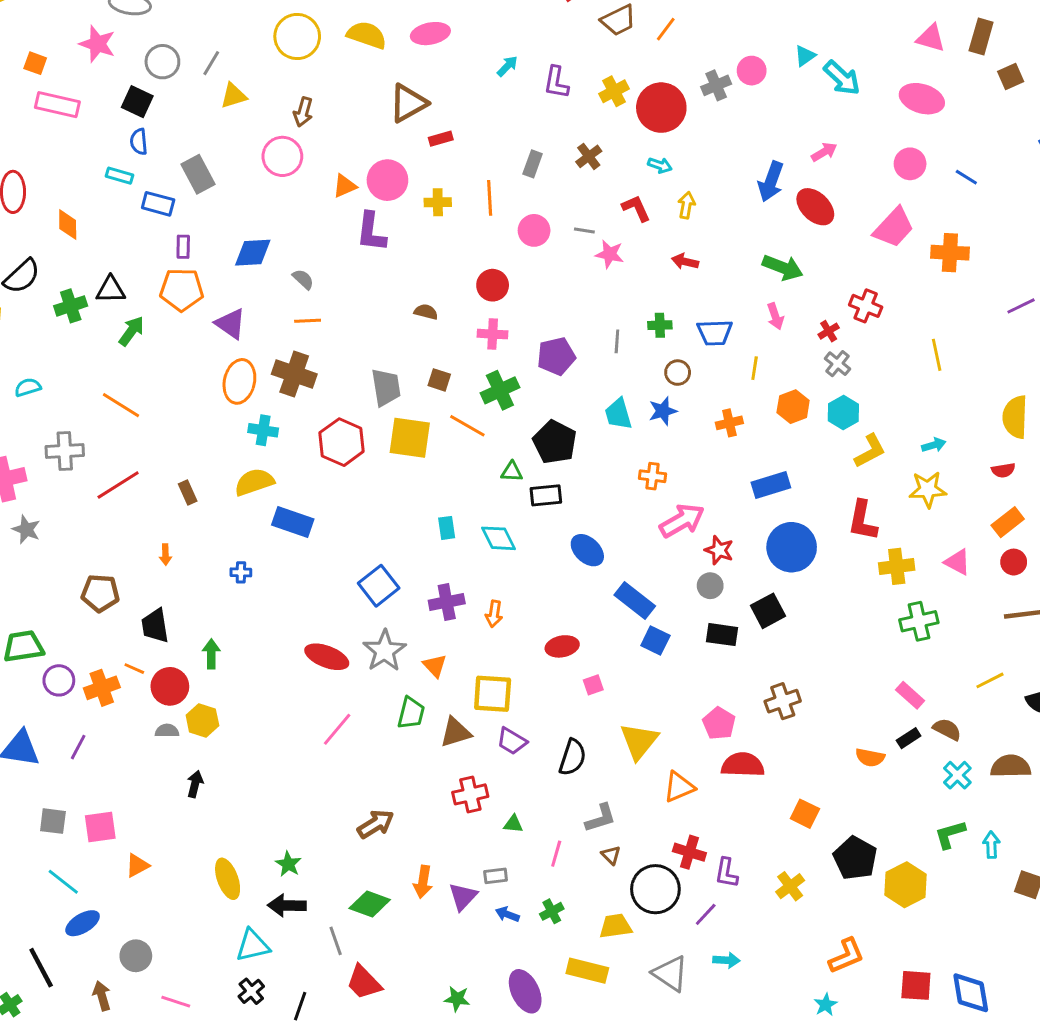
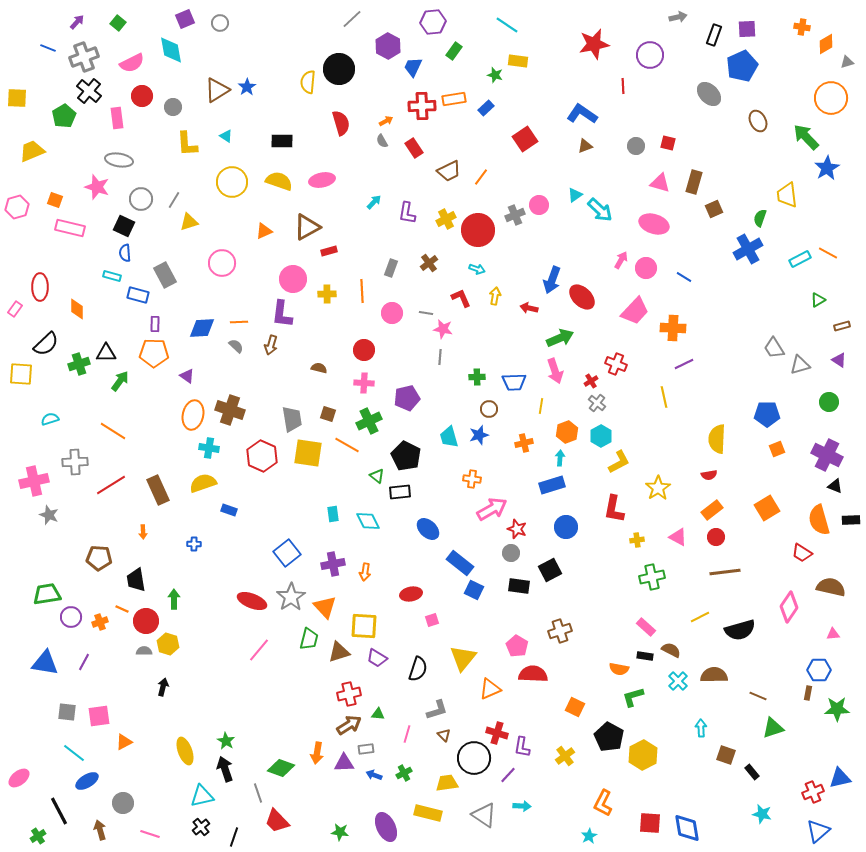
brown arrow: (303, 112) -> (271, 345), moved
pink arrow: (824, 152) -> (621, 260), moved, turned -30
orange triangle: (345, 186) -> (264, 231), moved
red arrow: (685, 262) -> (529, 308), moved
green arrow: (783, 267) -> (560, 338), turned -44
purple line: (1021, 306) -> (684, 364), moved
pink arrow: (775, 316) -> (555, 371), size x1.4
orange line: (308, 321) -> (239, 322), moved
purple triangle: (231, 324) -> (187, 376), size x0.7
gray line: (617, 341) -> (440, 357), moved
cyan arrow: (934, 445) -> (560, 458), moved, turned -70
green triangle: (512, 472) -> (377, 476), turned 35
yellow star: (928, 489) -> (658, 488), turned -30
brown rectangle: (188, 492) -> (158, 490), size x1.8
blue rectangle: (293, 522) -> (229, 510), size x0.6
blue circle: (792, 547) -> (566, 527), size x0.7
yellow cross: (897, 566) -> (637, 540), size x0.6
orange triangle: (435, 666) -> (325, 607), size x1.4
orange cross: (102, 688) -> (100, 622), size x0.7
black rectangle: (909, 738) -> (645, 656), turned 42
brown arrow: (376, 824) -> (349, 725), moved
green L-shape: (950, 834) -> (633, 697), moved
purple triangle: (463, 897) -> (344, 763), turned 45
black arrow: (287, 905) -> (225, 769), turned 70
orange L-shape: (846, 956) -> (603, 803), turned 140

